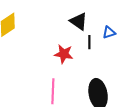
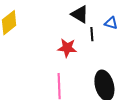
blue triangle: (109, 32) -> (111, 23), turned 40

